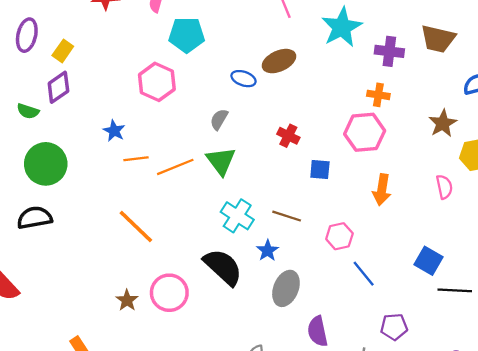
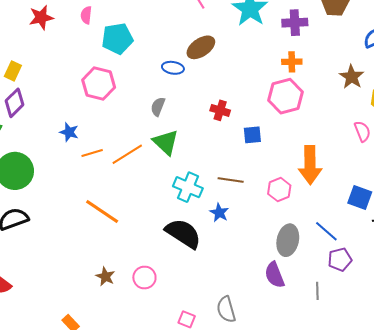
orange arrow: (382, 190) -> (310, 165), moved, size x1.4
blue line: (364, 274) -> (326, 231), moved
gray ellipse: (286, 288) -> (288, 240), moved
pink circle: (169, 293) -> (144, 278), moved, size x0.7

